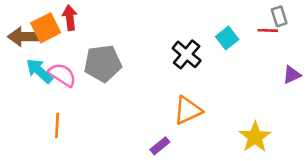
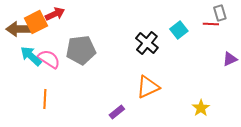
red arrow: (70, 18) -> (55, 14), turned 72
yellow star: (255, 137) -> (201, 108), size x0.7
purple rectangle: (160, 146) -> (117, 112), moved

